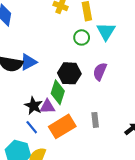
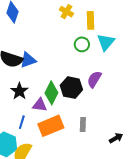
black hexagon: (69, 73) -> (71, 88), moved
black star: (33, 106) -> (19, 91), moved
blue line: (32, 127) -> (22, 122), turned 48

